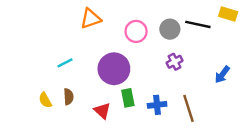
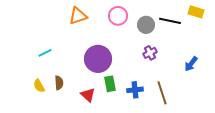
pink circle: (136, 31) -> (118, 16), moved
cyan line: (65, 63) -> (45, 53), moved

